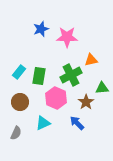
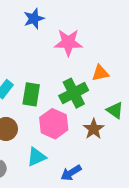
blue star: (41, 29) -> (34, 19), moved
green triangle: (102, 88) -> (115, 110), turned 40
blue arrow: (77, 123) -> (71, 173), moved, turned -77

